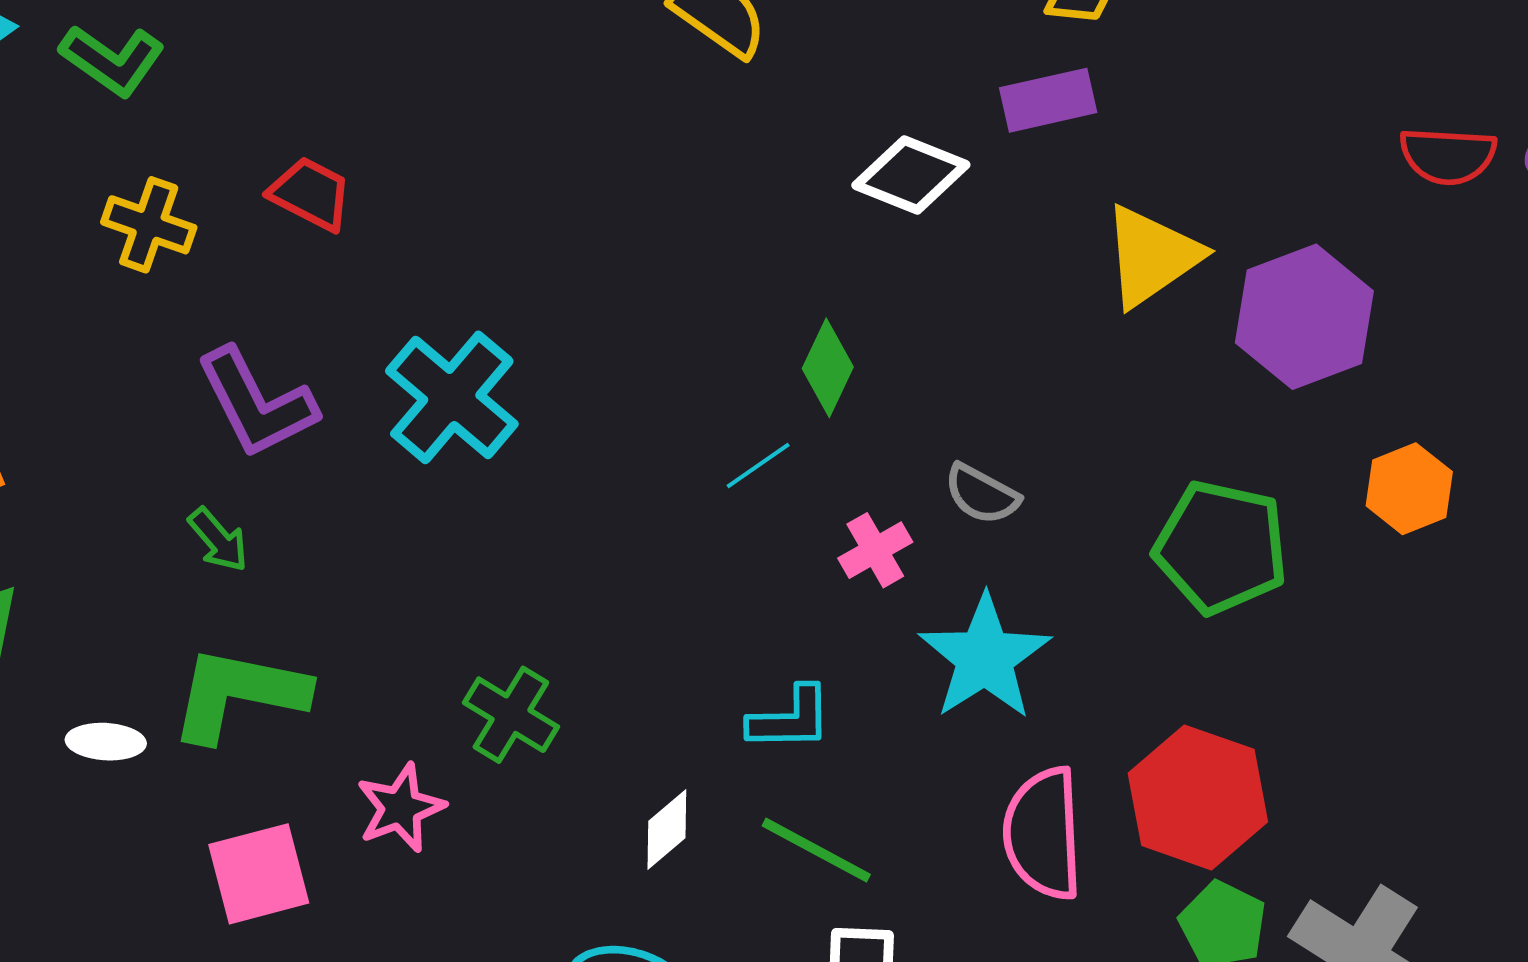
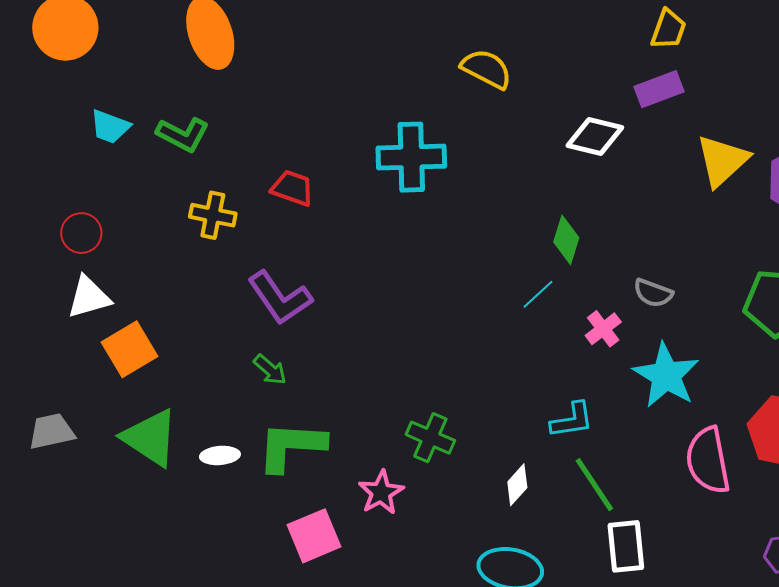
cyan cross: (452, 397) -> (411, 157), moved, turned -34
white ellipse: (106, 742) -> (220, 455), moved
green line: (816, 850) -> (594, 485), turned 36

